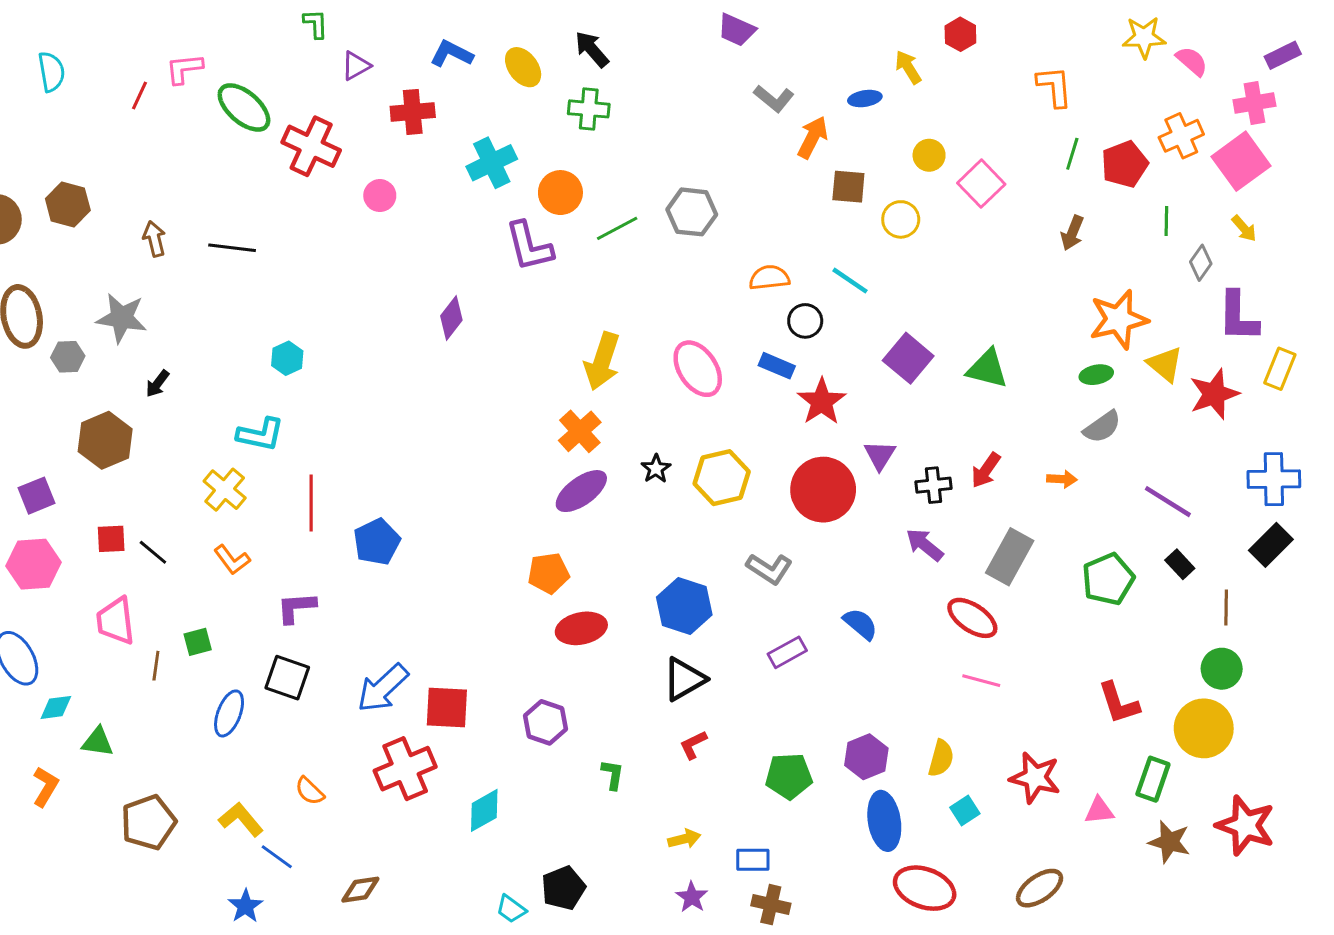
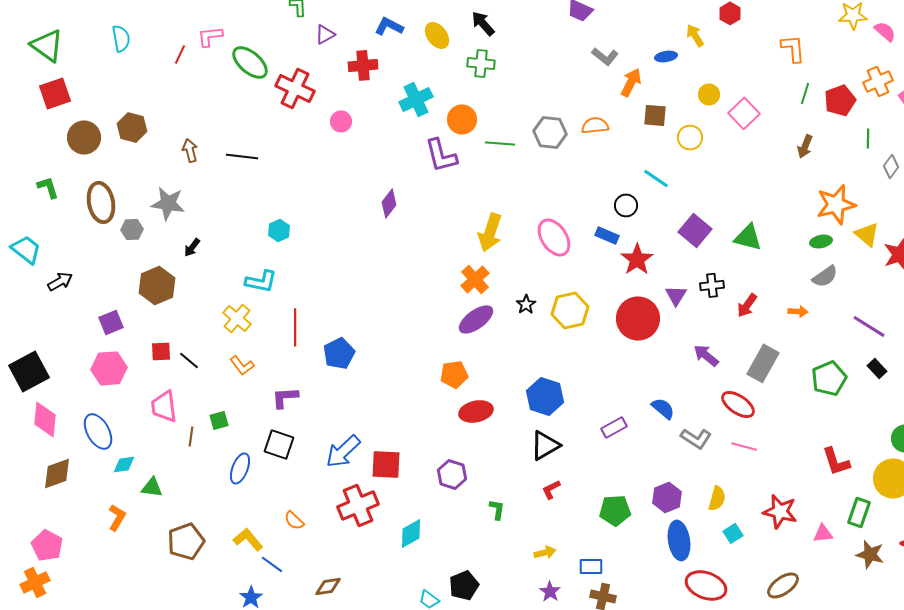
green line: (617, 228) -> (500, 143), turned 32
orange semicircle: (769, 278) -> (595, 125), moved
black cross: (934, 485) -> (712, 285), moved
gray L-shape: (769, 569) -> (696, 438), moved

